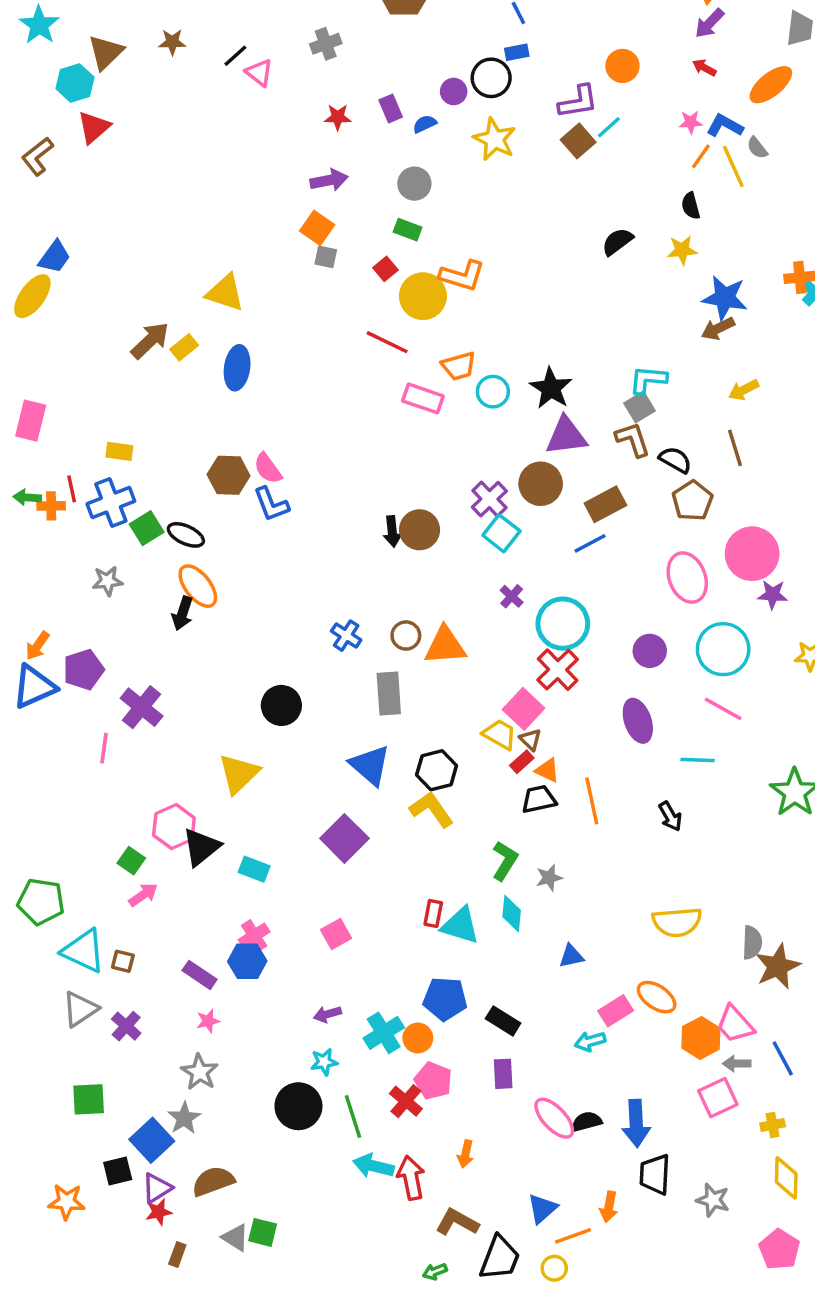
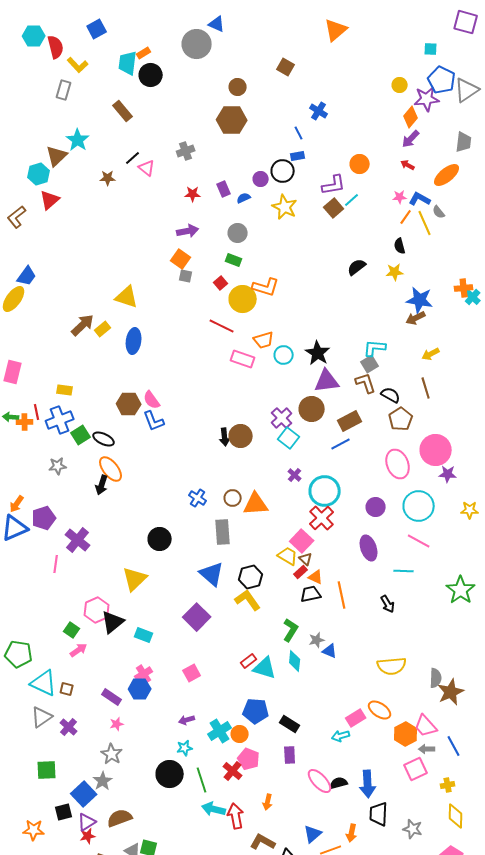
cyan star: (39, 25) -> (78, 140), moved
brown star: (172, 42) -> (108, 178), moved
red rectangle: (433, 914) -> (249, 661), turned 42
blue triangle: (571, 956) -> (330, 651), moved, turned 35

